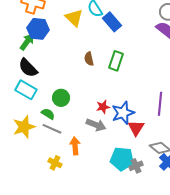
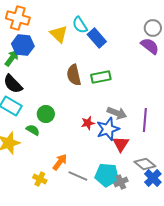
brown semicircle: (89, 59) -> (74, 75), size x1.5
green rectangle: (116, 61) -> (101, 77), turned 60
gray arrow: (96, 125) -> (117, 113), moved
gray line: (52, 129) -> (78, 176), moved
orange arrow: (75, 146) -> (60, 162), turned 42

